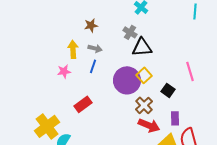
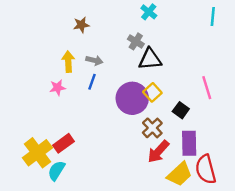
brown star: (91, 25) -> (81, 25), moved
red rectangle: (83, 104) -> (64, 143), moved
purple rectangle: (175, 118) -> (189, 143), size x1.5
red arrow: (149, 125) -> (158, 152), turned 110

